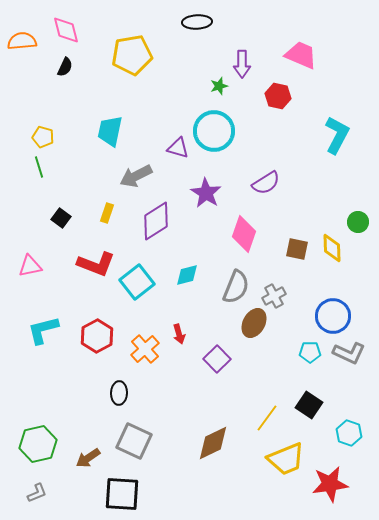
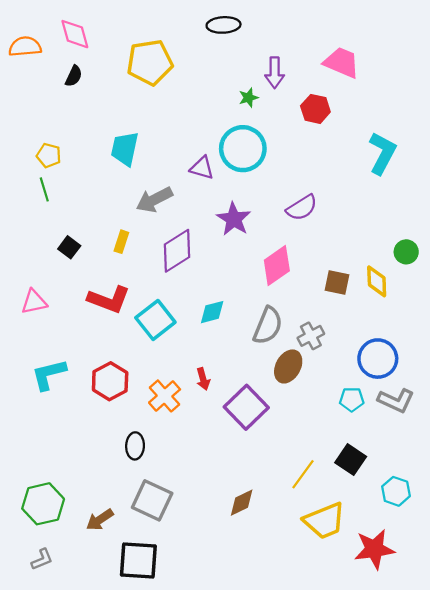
pink diamond: (244, 234) -> (277, 266), turned 36
purple square: (217, 359) -> (246, 407), size x1.4
brown diamond: (213, 443) -> (242, 503), size x0.7

